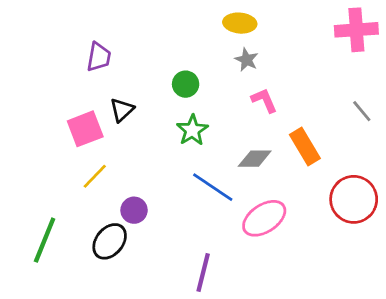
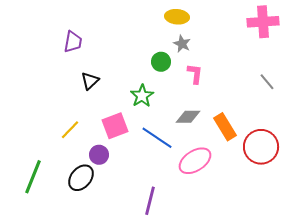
green circle: (186, 84) -> (161, 62), moved
pink L-shape: (264, 100) -> (195, 74), turned 30
pink square: (85, 129) -> (115, 126), moved
orange rectangle: (305, 146) -> (225, 127), moved

